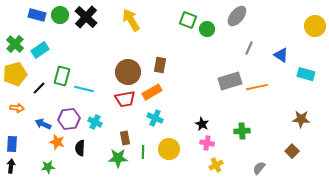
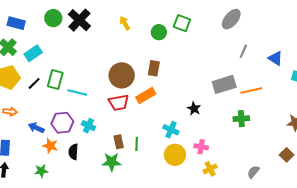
blue rectangle: (37, 15) -> (16, 23), moved
yellow arrow: (131, 20) -> (125, 23), size x0.6
green circle: (207, 29) -> (159, 32), moved
black line: (39, 88) -> (34, 83), moved
cyan cross: (155, 118) -> (171, 130), moved
black star: (202, 124) -> (194, 109), moved
green cross: (242, 131) -> (241, 119), moved
yellow circle: (169, 149) -> (175, 155), moved
green line: (143, 152) -> (137, 144), moved

